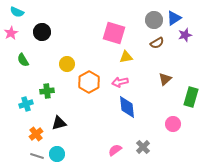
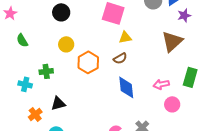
black circle: (42, 32) -> (61, 12), moved
brown semicircle: (157, 43) -> (120, 58), moved
brown triangle: (165, 79) -> (172, 41), moved, size x1.6
pink arrow: (120, 82) -> (161, 84), moved
cyan cross: (26, 104) -> (25, 84), turned 32

